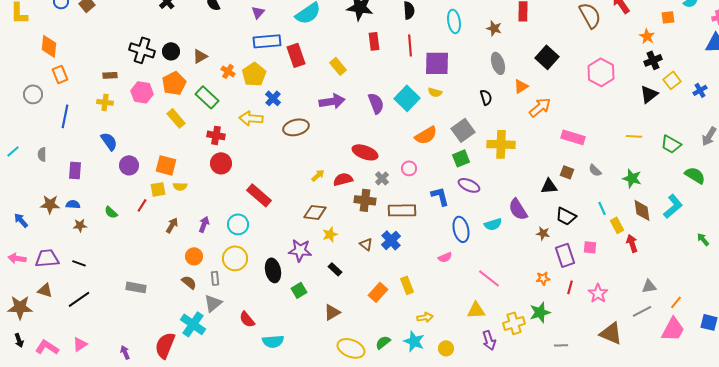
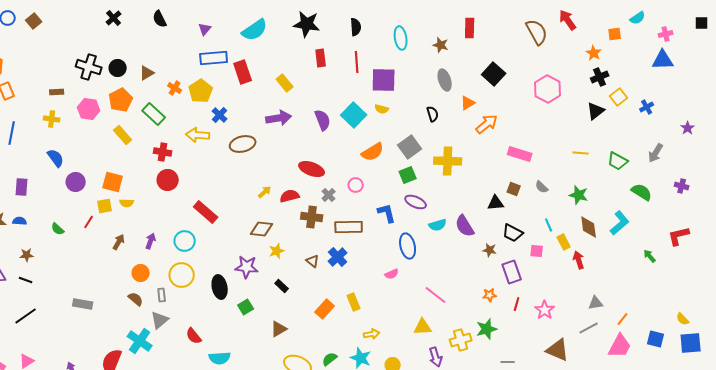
cyan semicircle: (493, 224) -> (438, 225), moved
brown star: (80, 225) -> (27, 255), moved
pink square: (590, 247) -> (537, 251), moved

